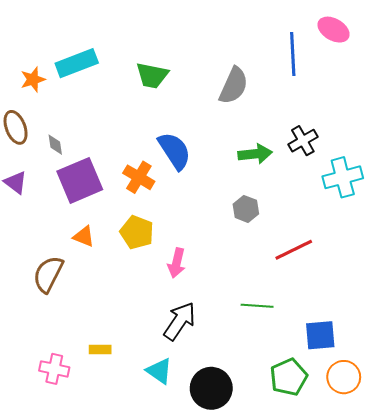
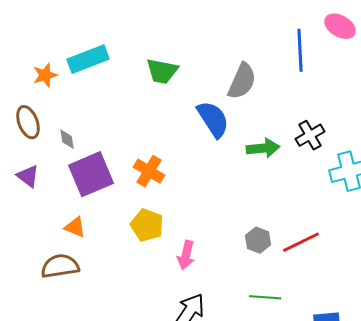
blue semicircle: (175, 151) -> (213, 119), moved
gray hexagon: (246, 209) -> (258, 240), moved
orange triangle: (84, 236) -> (75, 227), moved
brown semicircle: (48, 274) -> (60, 266), turned 54

